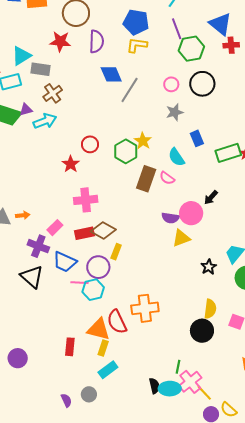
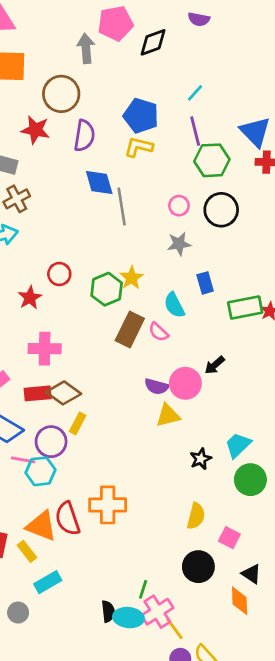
gray line: (130, 90) -> (122, 206), turned -48
black circle: (202, 331) -> (198, 567), moved
yellow rectangle: (103, 348) -> (27, 551), moved, turned -63

